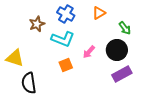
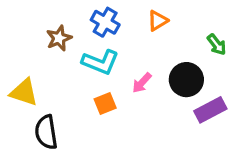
green arrow: (125, 28) -> (217, 45), moved
purple rectangle: (122, 74) -> (210, 110), moved

